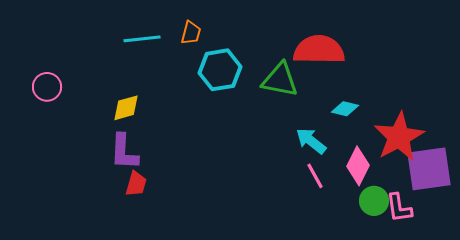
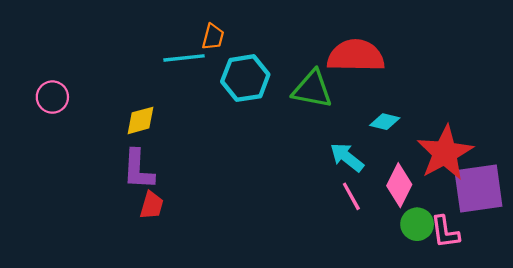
cyan line: (142, 39) -> (184, 58), moved

